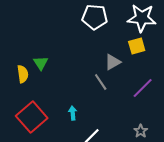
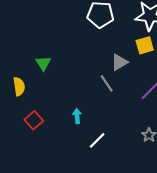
yellow semicircle: (23, 74) -> (19, 86), moved
red square: (32, 117) -> (34, 120), size x0.6

